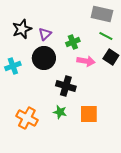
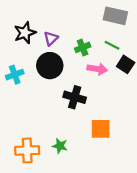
green line: (106, 36) -> (112, 45), moved
green star: (60, 112) -> (60, 146), moved
orange cross: (27, 118) -> (27, 150), moved, turned -30

